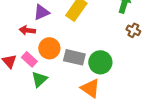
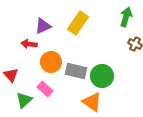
pink rectangle: (29, 59) -> (45, 89), moved
green triangle: (39, 79) -> (24, 100), moved

